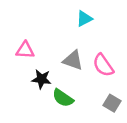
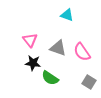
cyan triangle: (84, 19) -> (67, 15), turned 48
pink triangle: (25, 50) -> (30, 40), moved, turned 49

